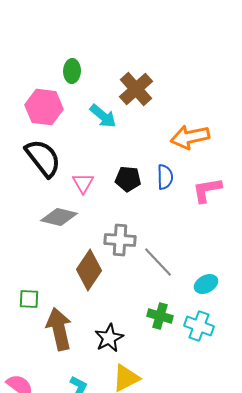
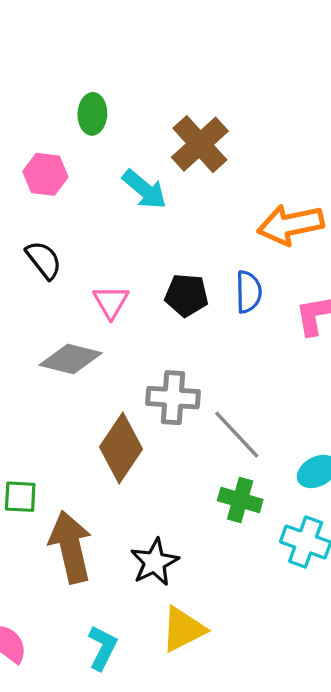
pink hexagon: (44, 107) -> (45, 174), size x0.7
black semicircle: (43, 158) -> (44, 260), size x0.6
green cross: (160, 316) -> (240, 500), moved

